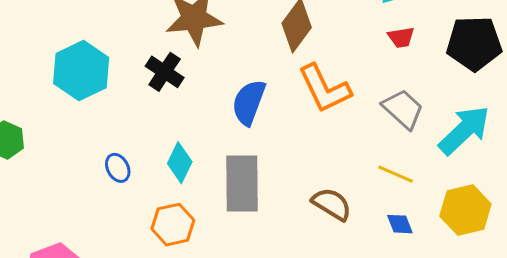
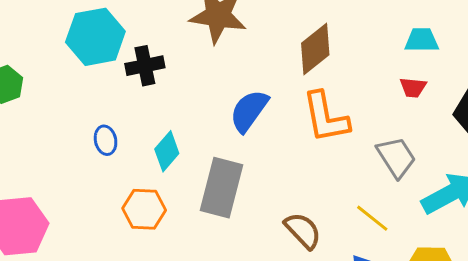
black cross: (165, 72) -> (145, 66), moved, turned 30

